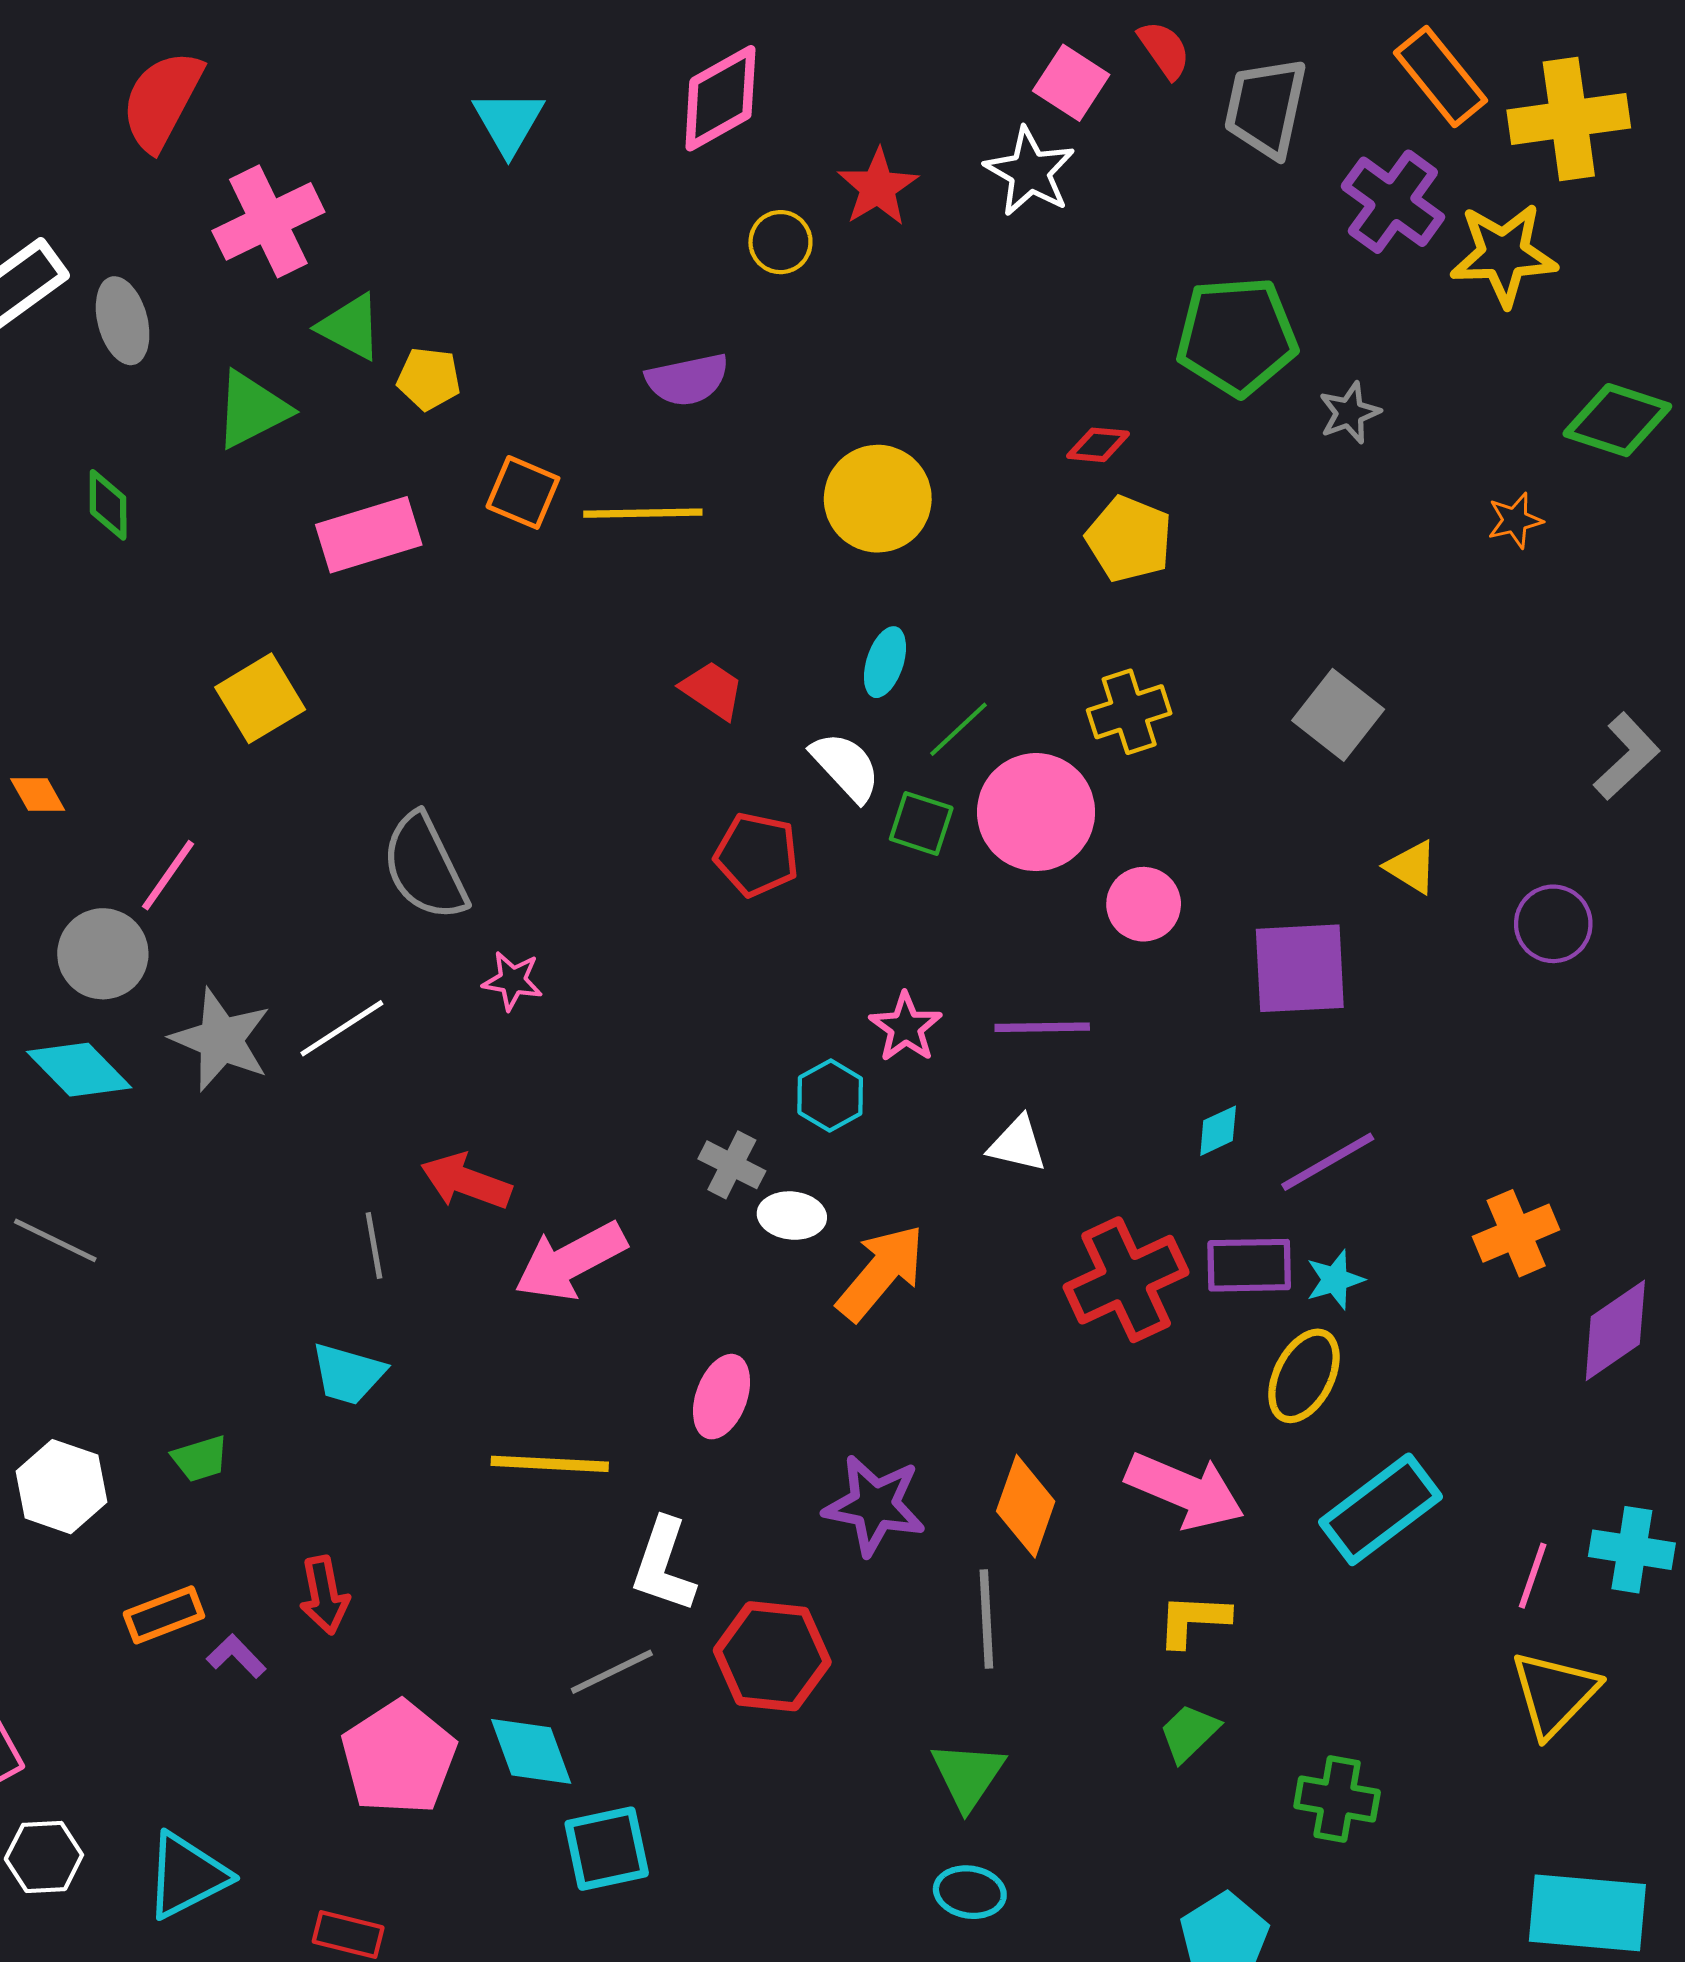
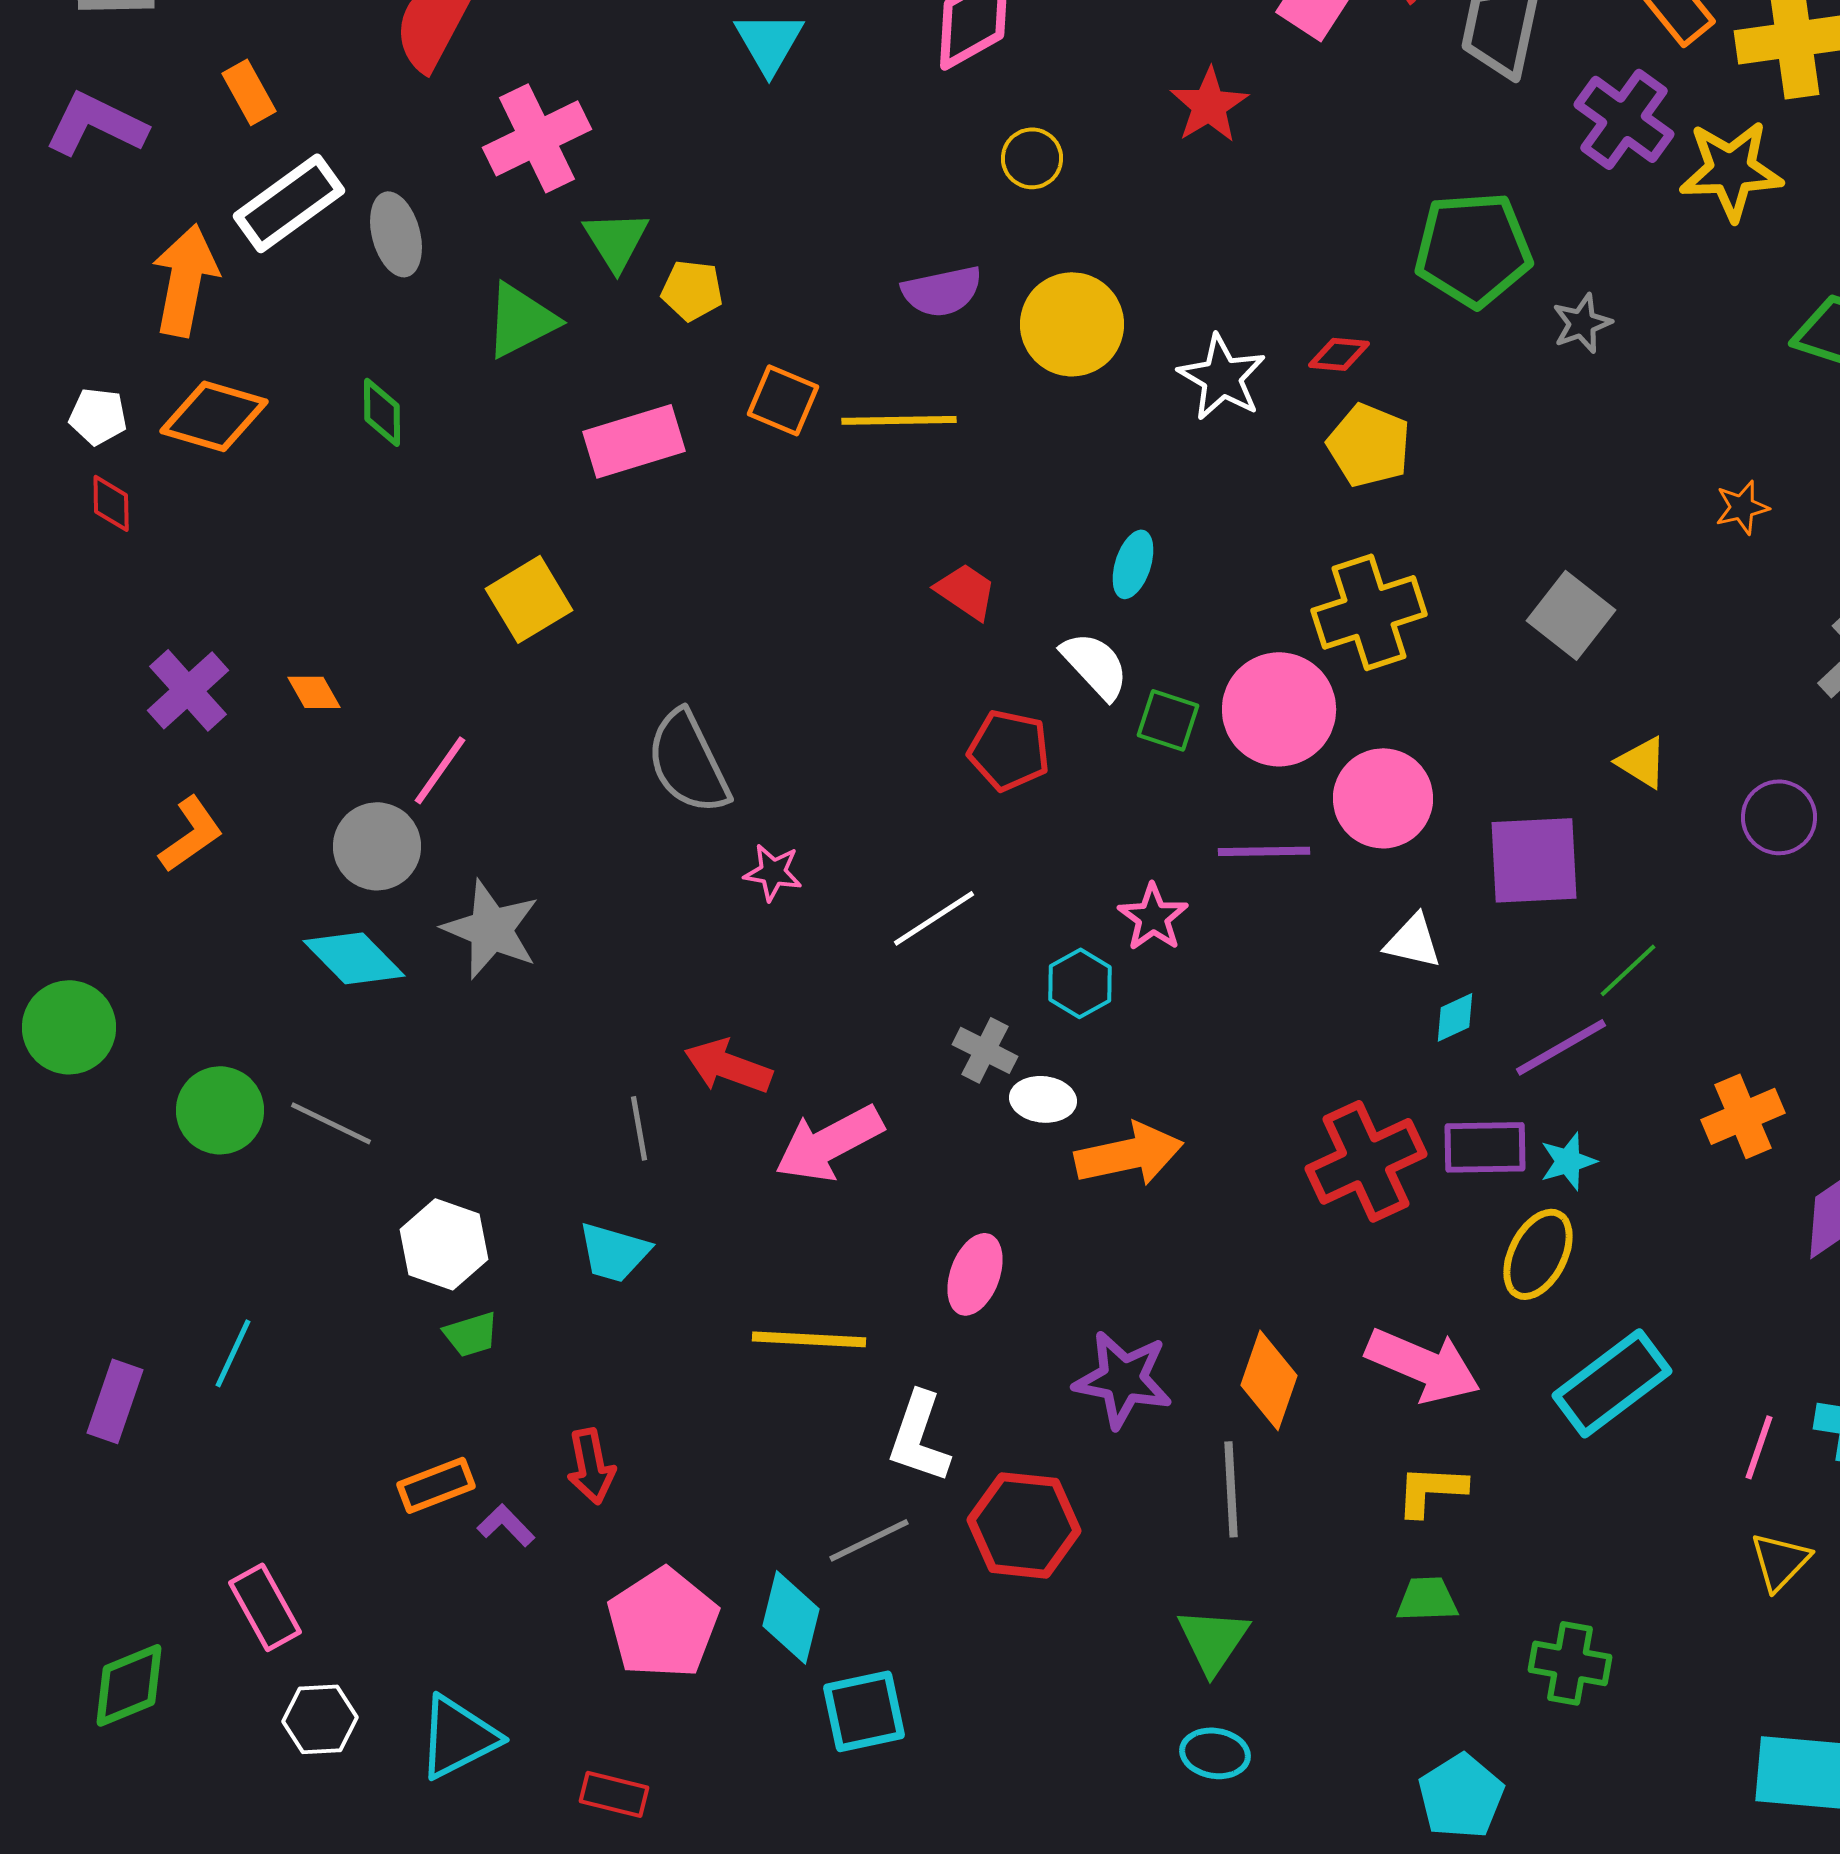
white star: (1030, 172) -> (1222, 377), moved
red star: (878, 187) -> (1209, 105), moved
green triangle: (350, 327) -> (616, 240), turned 30
yellow circle: (878, 499) -> (1072, 324), moved
orange star: (1515, 520) -> (1742, 507), moved
yellow cross: (1129, 712) -> (1369, 612), size x1.4
green line: (958, 729) -> (1628, 970), moved
pink circle: (1144, 904) -> (1383, 798), size x1.4
purple line: (1042, 1027) -> (1264, 851), moved
white line: (342, 1028) -> (934, 918), moved
white triangle: (1017, 1144) -> (1413, 941), moved
orange arrow: (881, 1272) -> (1129, 1154), turned 38
white hexagon: (62, 1487) -> (444, 1244), moved
yellow triangle: (1554, 1693) -> (1780, 1561), size x0.7
green trapezoid: (1189, 1733) -> (1427, 1599), turned 42
cyan diamond: (531, 1751) -> (791, 1617), turned 34

